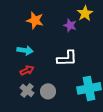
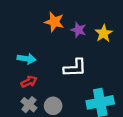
yellow star: (85, 13) -> (104, 33), moved
orange star: (35, 20) -> (54, 22), moved

